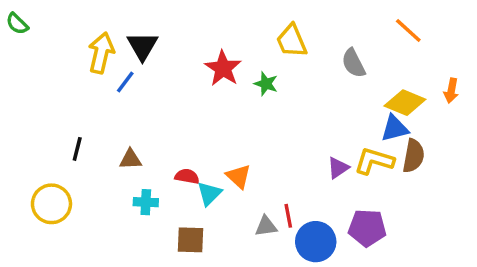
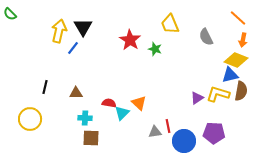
orange arrow: (451, 91) -> (243, 40), moved
brown square: (190, 240) -> (91, 138), moved

